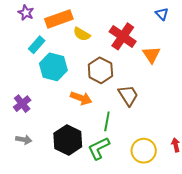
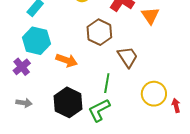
cyan hexagon: (53, 67) -> (36, 41), moved
orange arrow: (81, 98) -> (67, 60), moved
yellow circle: (144, 151) -> (154, 94), moved

